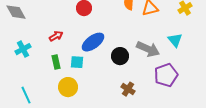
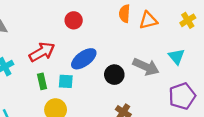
red arrow: (56, 36) -> (42, 52), size x1.6
purple pentagon: (166, 75) -> (182, 96), moved

